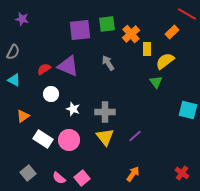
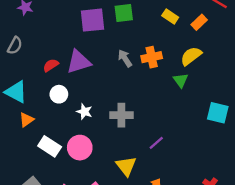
orange cross: (131, 34) -> (152, 57), moved, turned 30
yellow rectangle: (147, 49) -> (170, 17), moved, turned -56
purple triangle: (68, 66) -> (79, 62), turned -40
cyan triangle: (14, 80) -> (16, 92), moved, size x1.5
yellow triangle: (105, 137) -> (126, 166), moved

